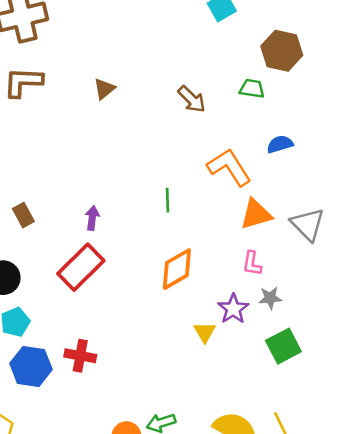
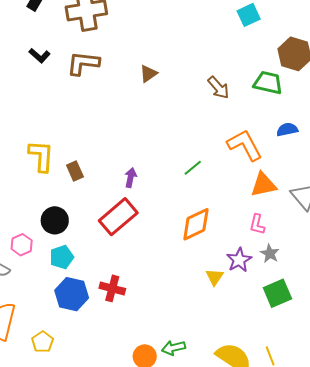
green trapezoid: (252, 89) -> (268, 83), size x1.4
green line: (167, 200) -> (193, 168), turned 48
gray star: (270, 298) -> (270, 254), turned 30

